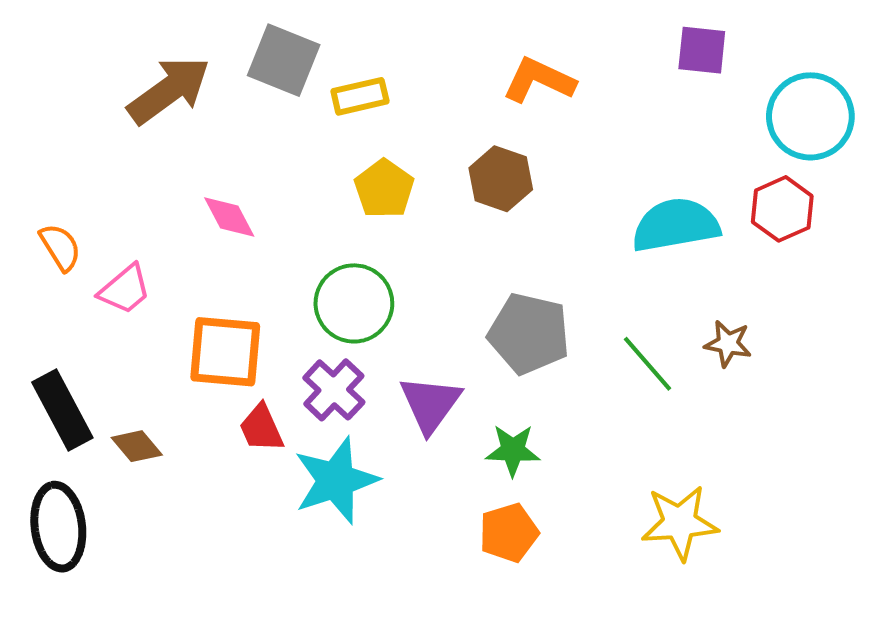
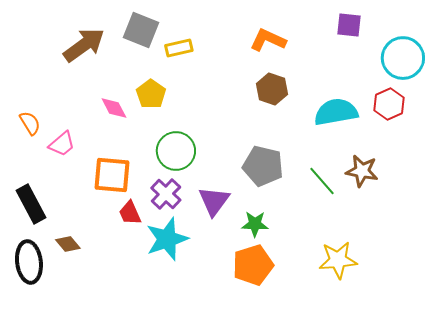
brown hexagon: (501, 179) -> (272, 89), moved
yellow pentagon: (384, 189) -> (151, 94), moved
brown star: (728, 344) -> (362, 171), size x1.4
brown diamond: (137, 446) -> (68, 244), moved
orange pentagon: (509, 533) -> (253, 265), size x1.4

